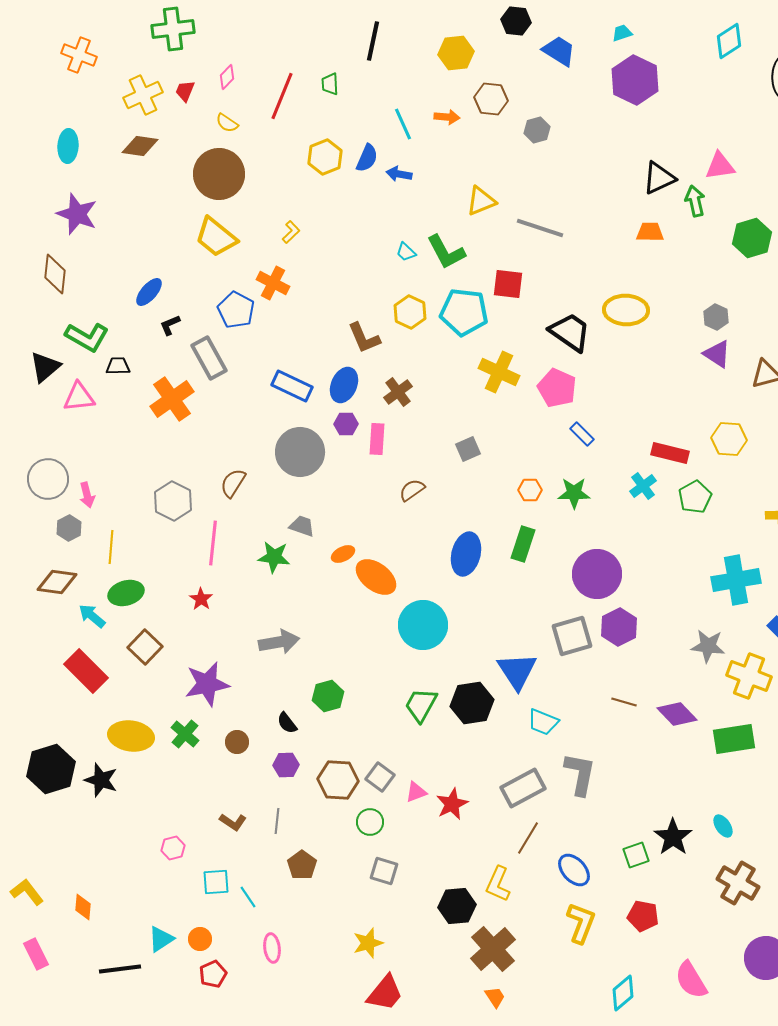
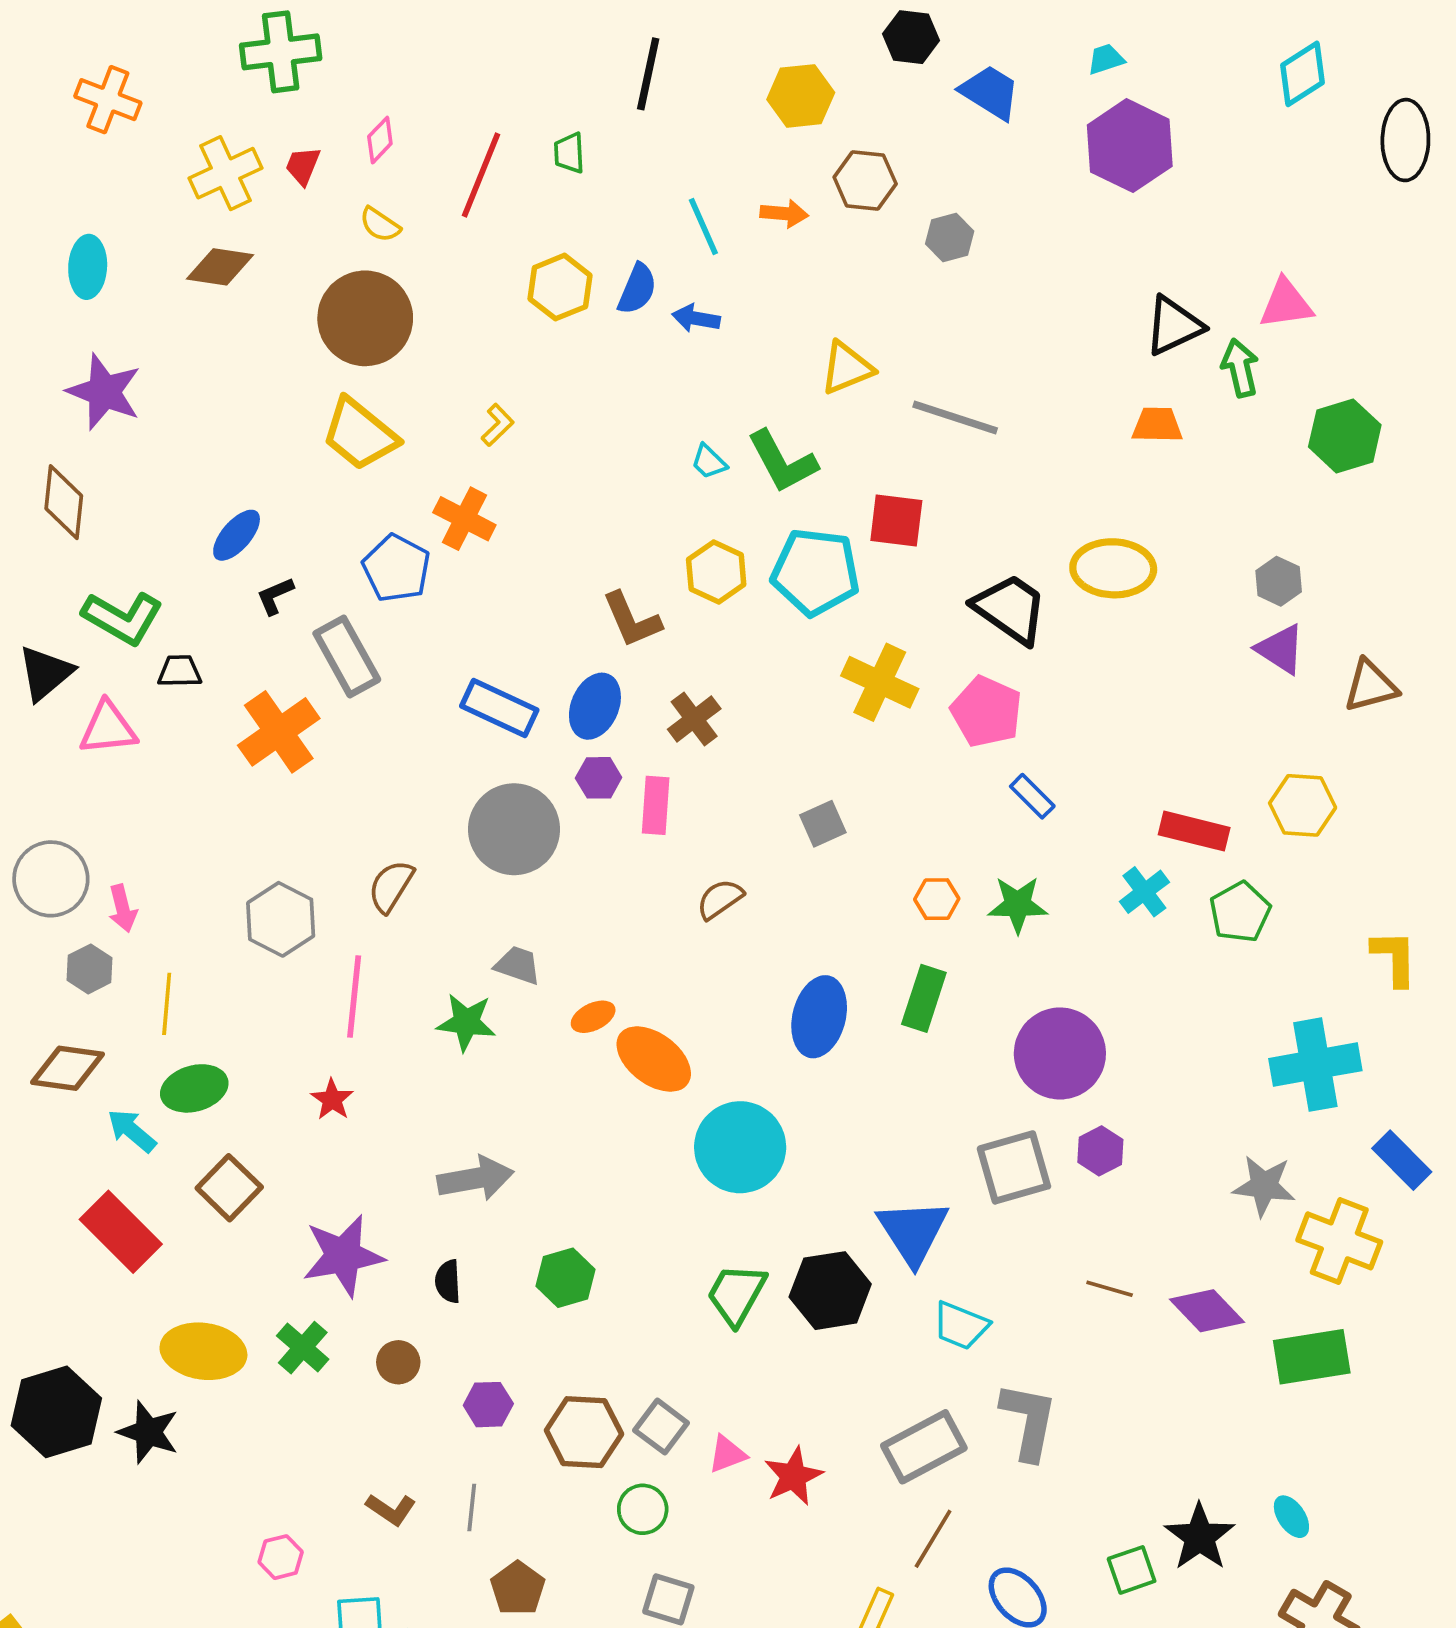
purple hexagon: (619, 627) -> (1100, 1151), size x0.7
black semicircle: (287, 723) -> (448, 1281), moved, turned 35

